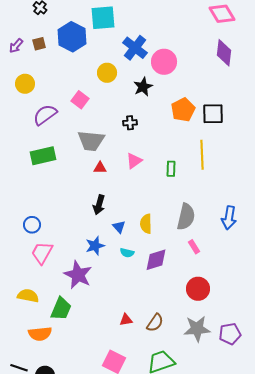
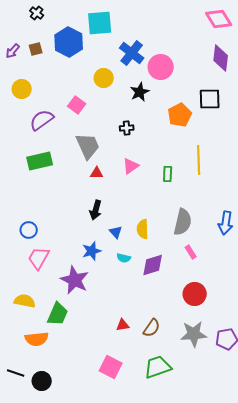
black square: (213, 114) -> (210, 99), moved
gray trapezoid: (91, 141) -> (88, 146), turned -120

